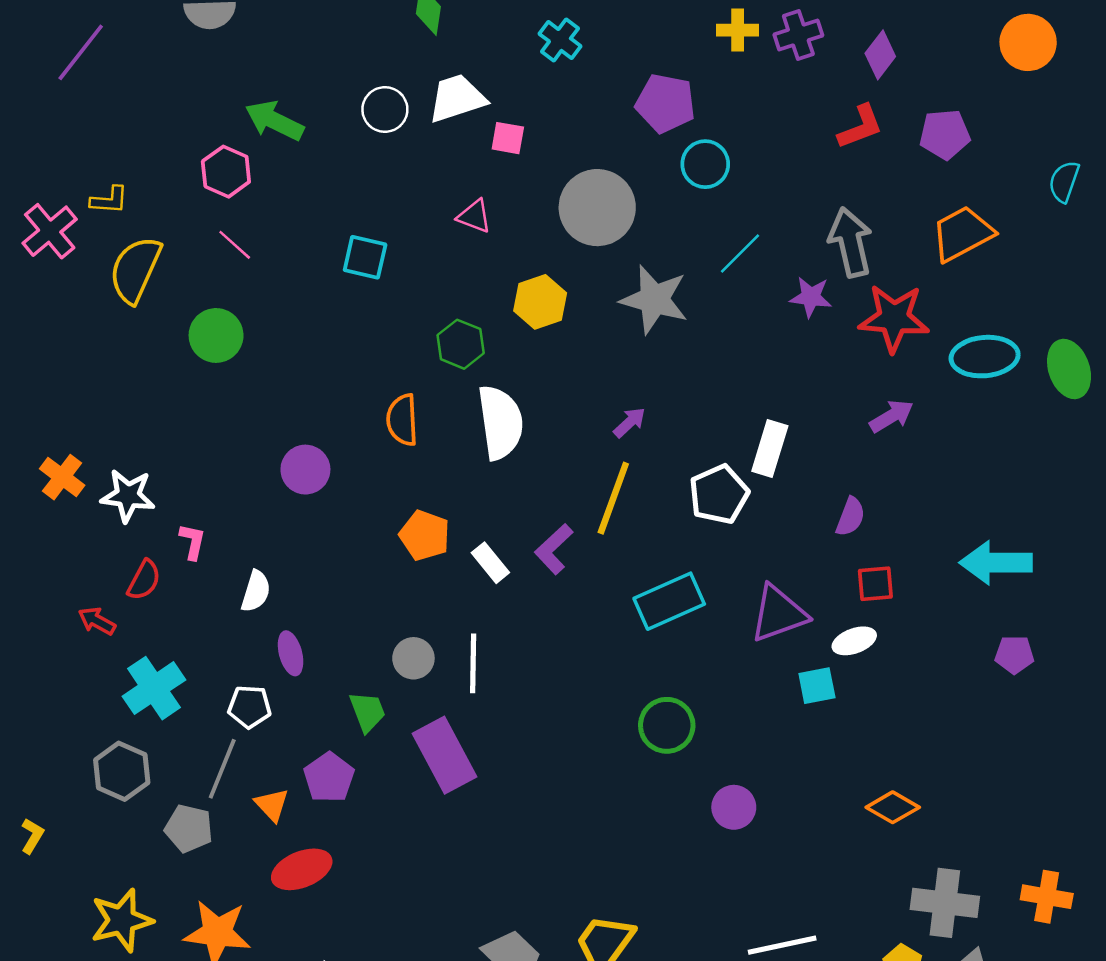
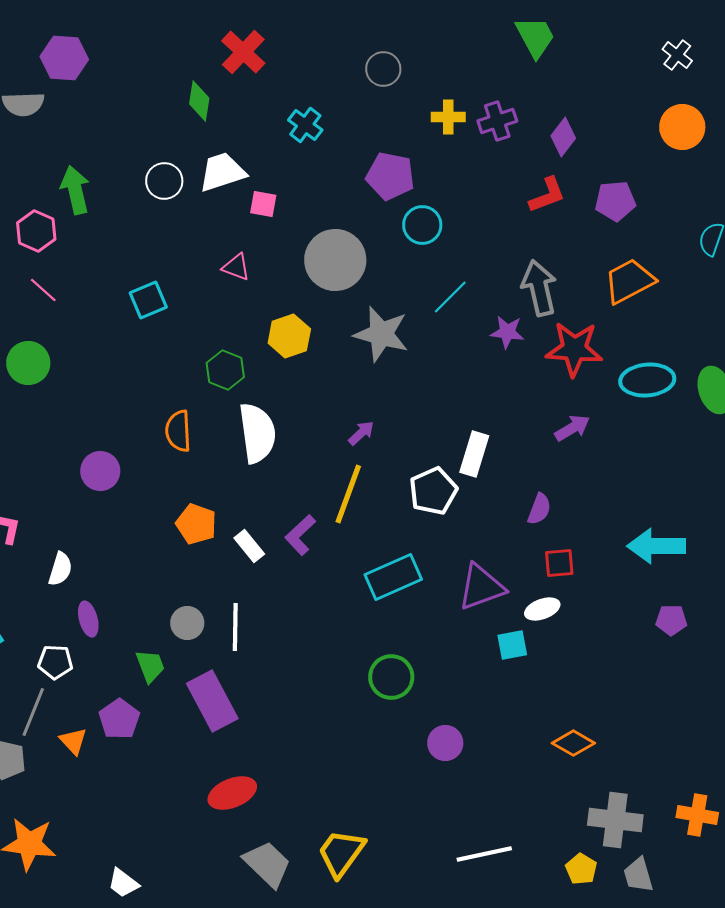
green arrow: (274, 121) -> (75, 190), turned 51
cyan square: (365, 257) -> (148, 300), turned -36
red ellipse: (302, 869) -> (232, 793), moved

